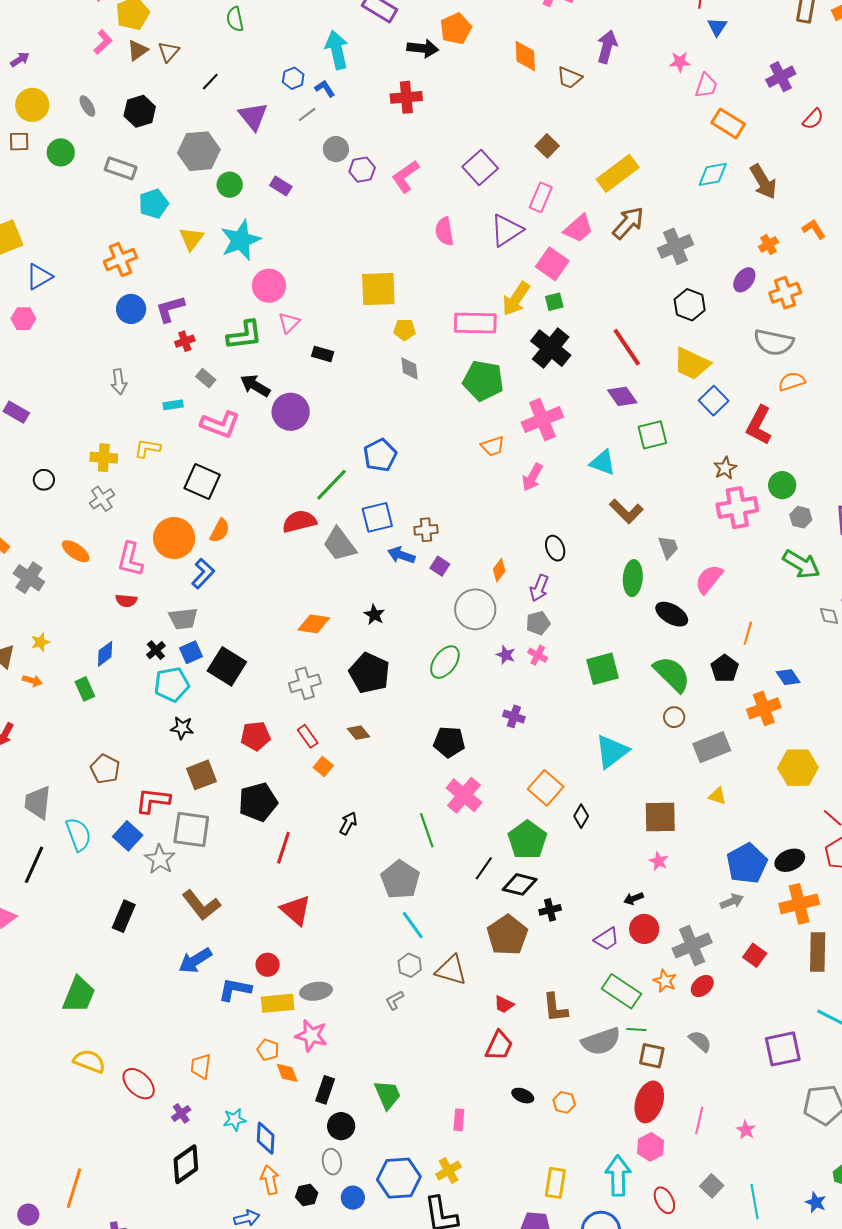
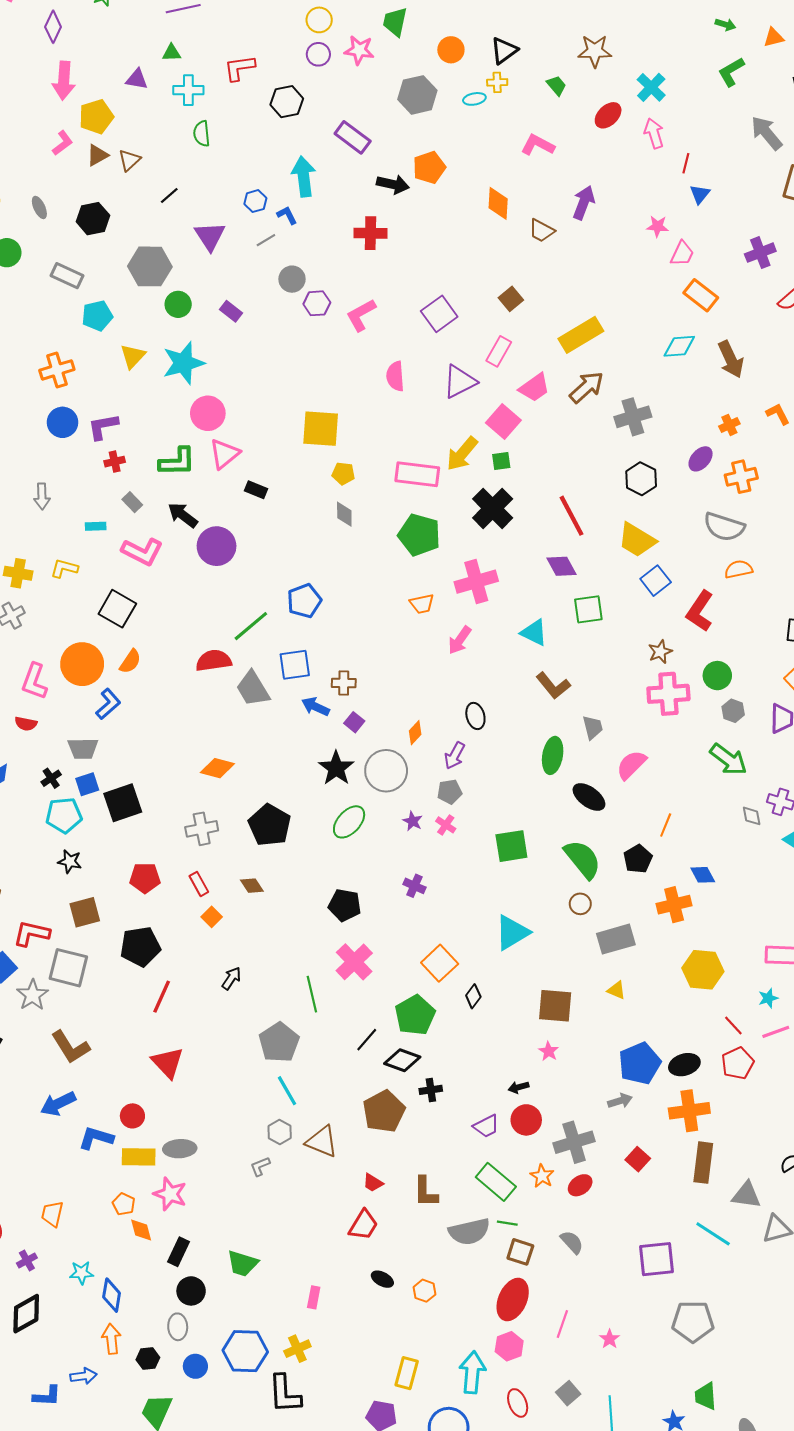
pink triangle: (289, 323) -> (224, 454), size x1.4
black star: (374, 615) -> (336, 768), moved, size x1.6
black square: (227, 666) -> (123, 803), turned 33
green trapezoid: (388, 1095) -> (242, 1263), turned 124

